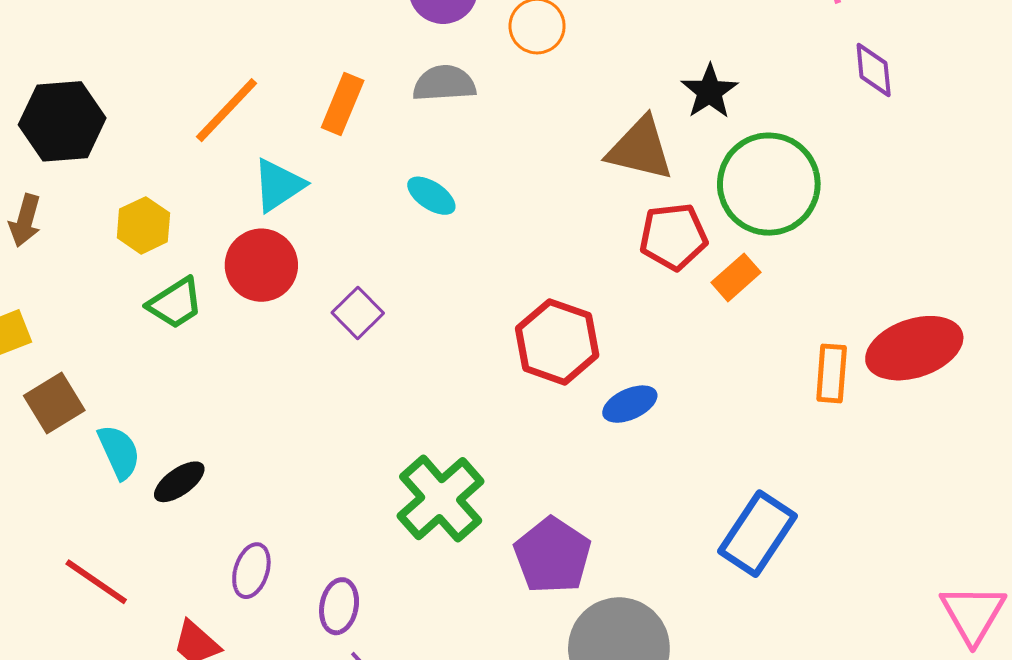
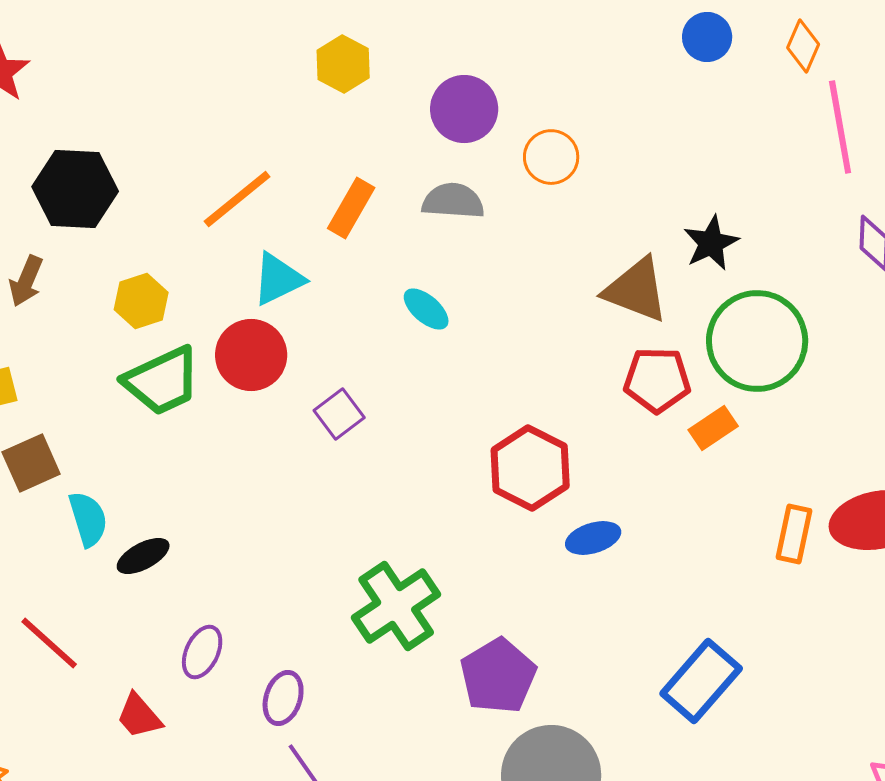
green trapezoid: (175, 303) -> (162, 381), size x1.4

